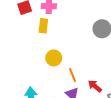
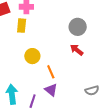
red arrow: (95, 86) -> (77, 50), moved

